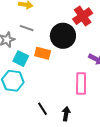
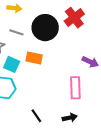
black circle: (63, 36) -> (45, 28), moved
black arrow: (66, 114) -> (70, 118), moved, turned 72

